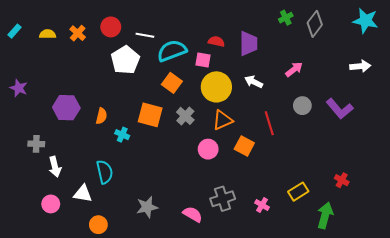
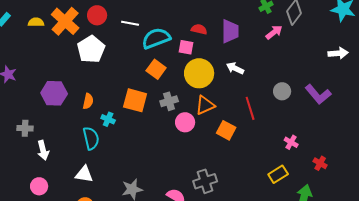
orange cross: (78, 33) -> (65, 21), size x1.8
white pentagon: (125, 60) -> (91, 49), moved
pink arrow: (294, 69) -> (274, 32), moved
gray cross: (185, 116) -> (169, 101), turned 30
pink circle: (208, 149) -> (185, 122), moved
cyan semicircle: (105, 172) -> (91, 138), moved
white triangle: (83, 194) -> (84, 174), moved
pink cross: (262, 205) -> (291, 142), moved

